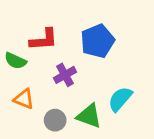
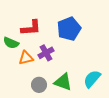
orange triangle: (24, 99) -> (26, 58), moved, turned -35
cyan semicircle: (120, 99) -> (92, 79), moved

